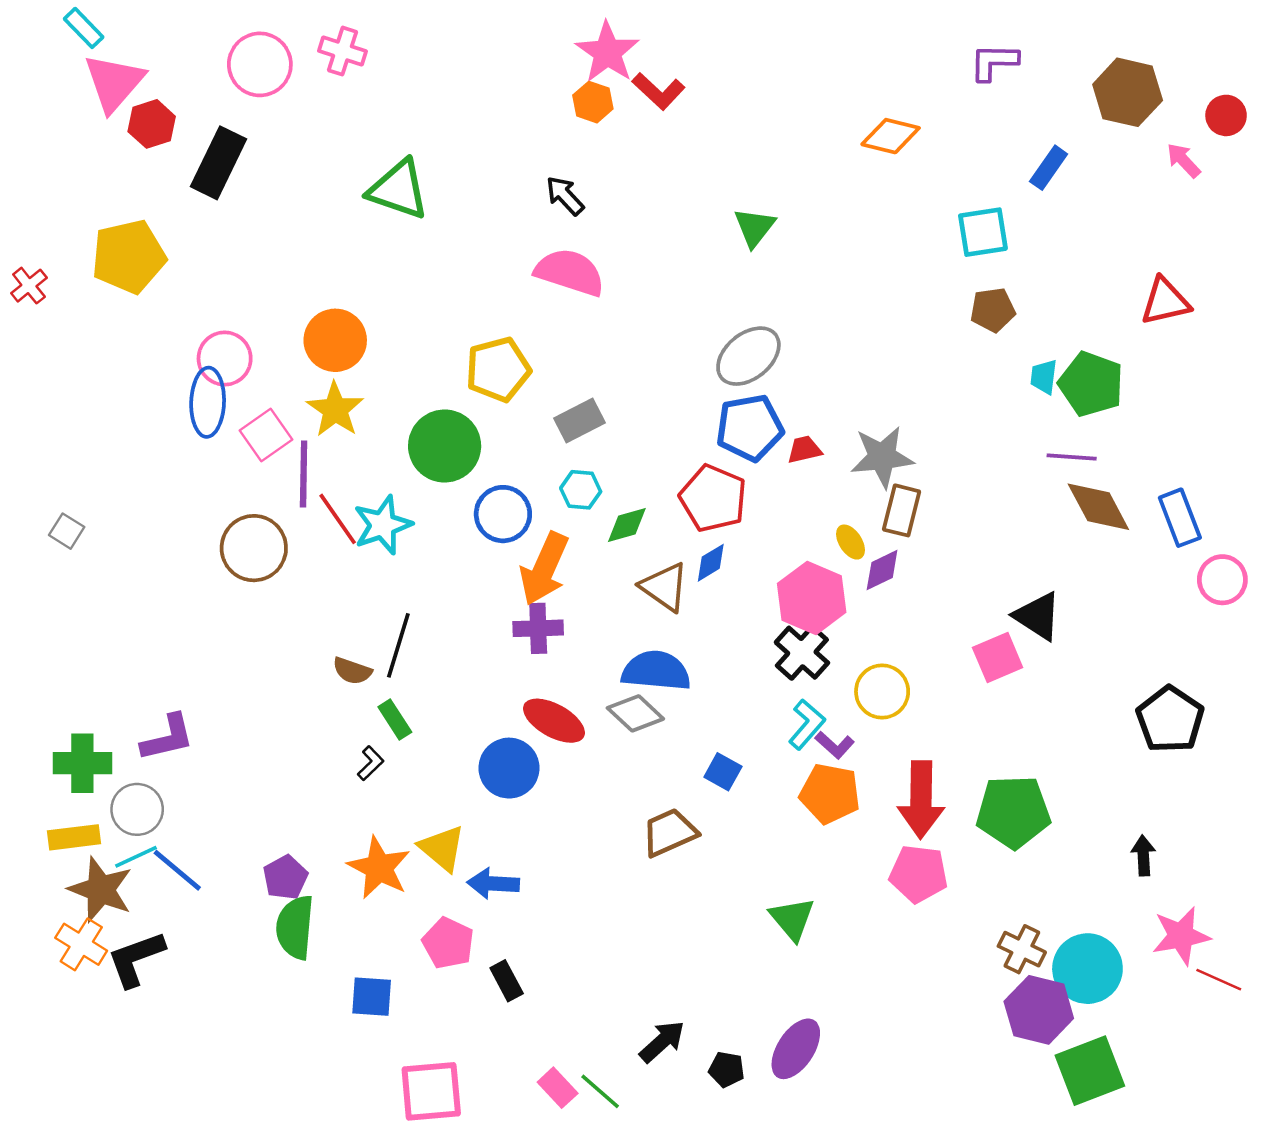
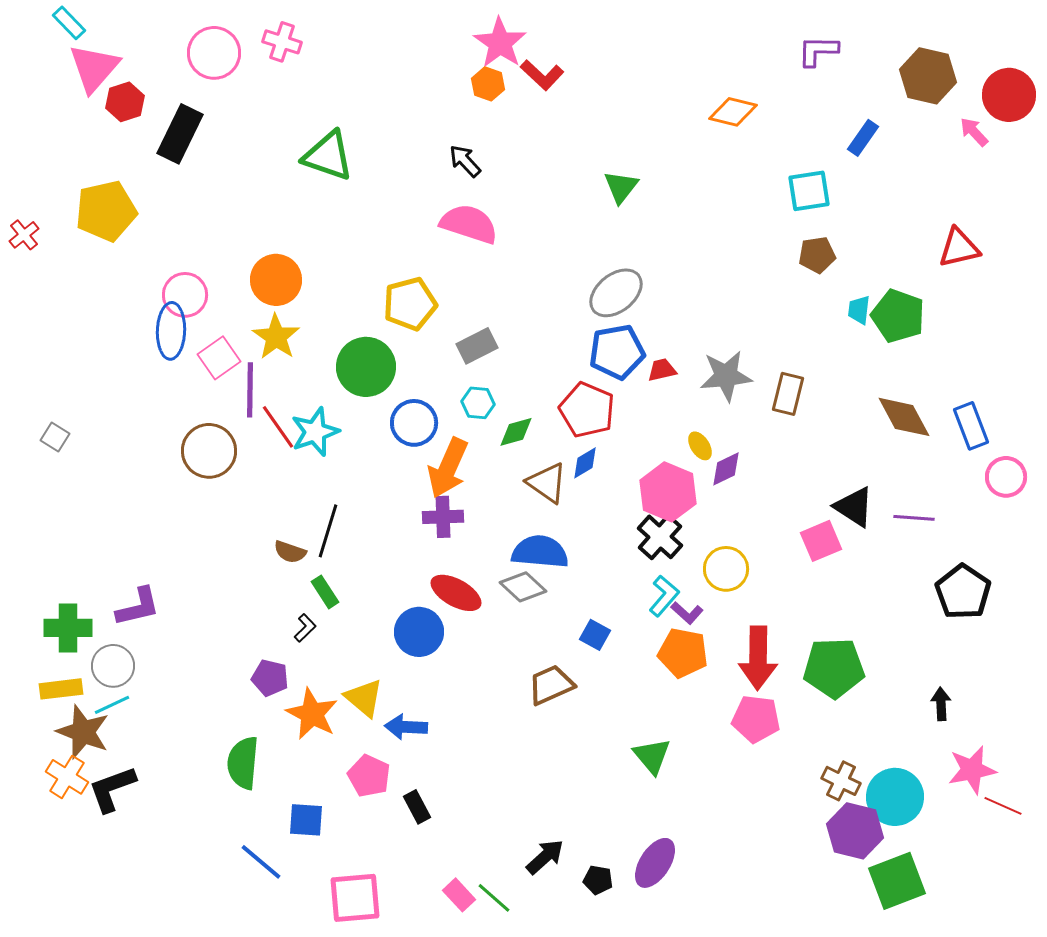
red circle: (1226, 115) -> (1009, 95), size x1.6
purple line: (1072, 457) -> (914, 518), moved
brown rectangle: (902, 510) -> (788, 394), moved
blue line: (177, 870) -> (261, 862), moved
purple pentagon: (285, 877) -> (270, 678), moved, turned -30

